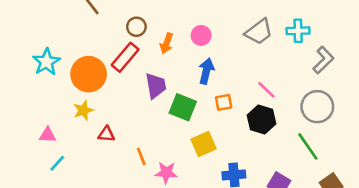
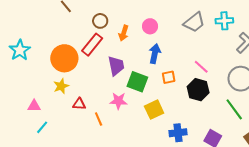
cyan star: (46, 62) -> (20, 50), moved
orange line: (141, 156) -> (99, 119), moved
pink star: (166, 173) -> (118, 101), moved

